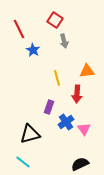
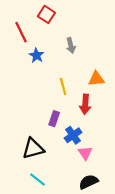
red square: (55, 20) -> (46, 14), moved
pink triangle: (84, 129) -> (85, 153), moved
cyan line: (23, 162) -> (38, 180), moved

